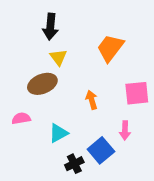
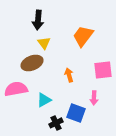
pink semicircle: (21, 118) -> (16, 89), size x1.6
blue square: (101, 150) -> (76, 113), turned -30

